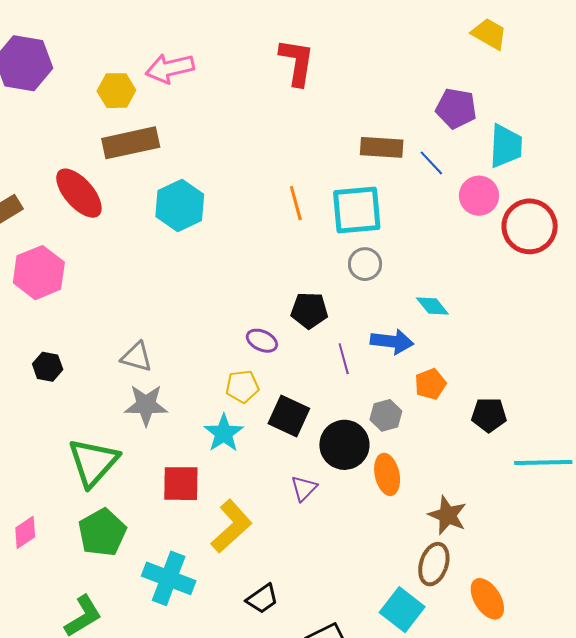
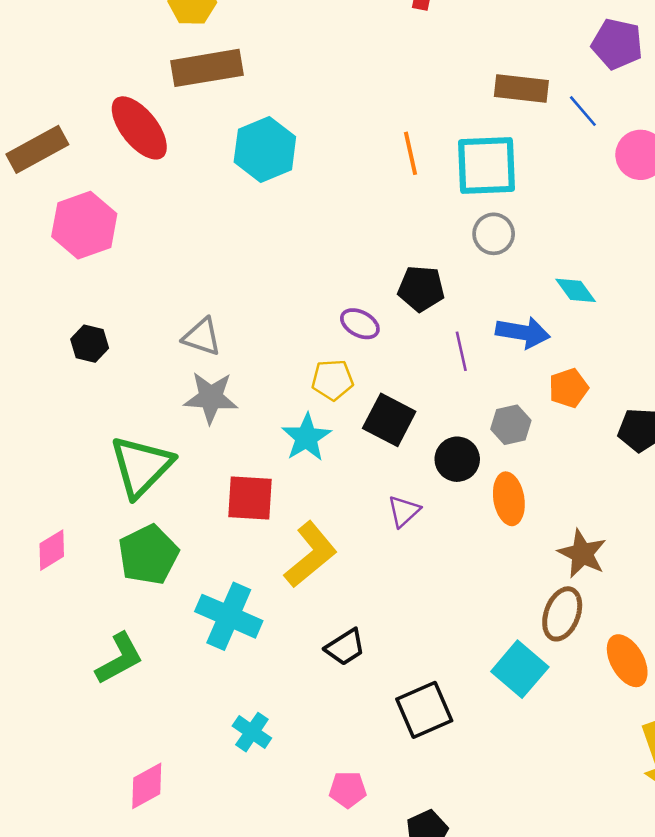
black circle: (344, 445) -> (457, 459), size x0.7

